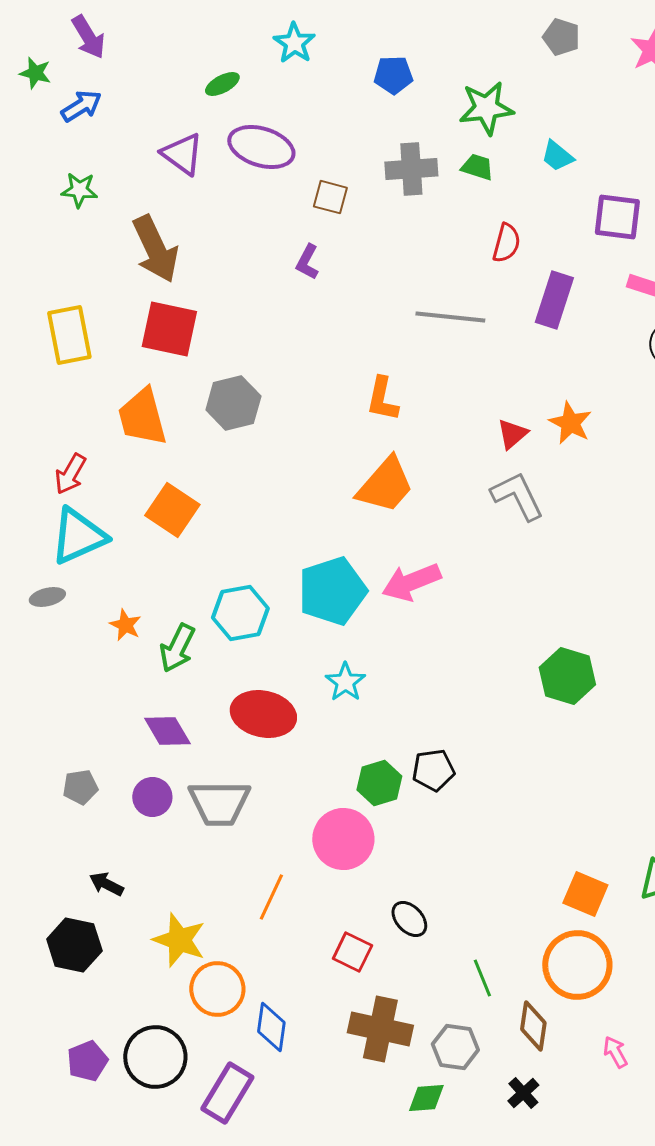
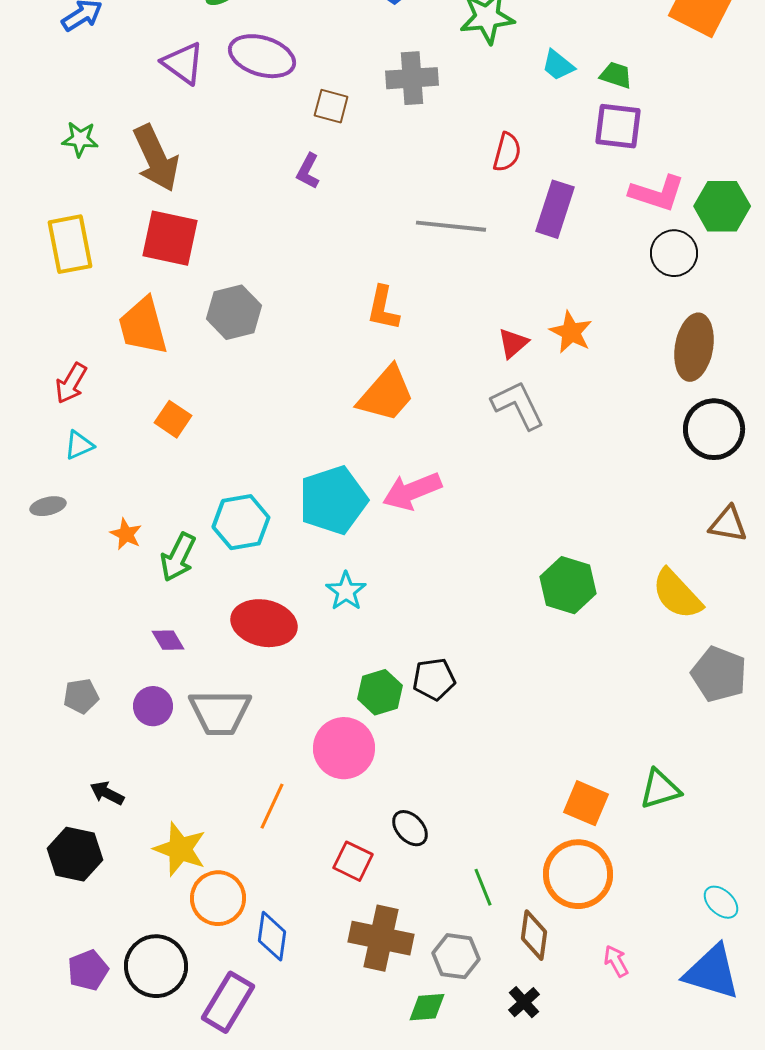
green trapezoid: (477, 167) -> (616, 75), moved
green star: (79, 190) -> (80, 139), moved
orange square: (172, 510) -> (173, 419), size x0.7
cyan triangle: (78, 536) -> (79, 445), size x0.5
purple diamond: (167, 731) -> (168, 640), size x0.7

